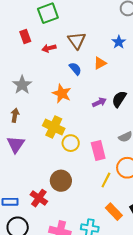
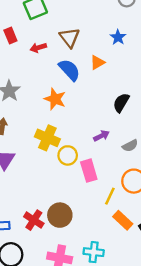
blue semicircle: (75, 69) -> (69, 70), size x1.5
purple arrow: (99, 102) -> (101, 136), moved
pink rectangle: (98, 150) -> (89, 171), moved
brown circle: (61, 181) -> (60, 215), moved
orange rectangle: (114, 212) -> (123, 220), moved

